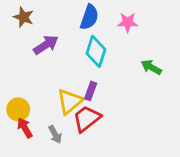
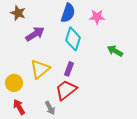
yellow triangle: (70, 101) -> (40, 69), moved
red arrow: (25, 128) -> (19, 107), moved
gray arrow: (55, 134) -> (50, 108), moved

